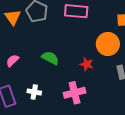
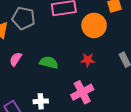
orange circle: (108, 44) -> (94, 25), moved
pink semicircle: (12, 61) -> (16, 59), moved

